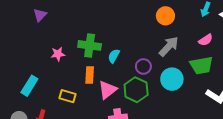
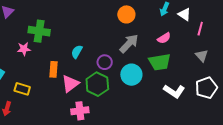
green cross: (90, 45) -> (39, 31), moved
yellow rectangle: (67, 96) -> (22, 89), moved

